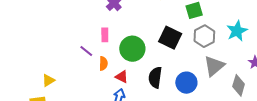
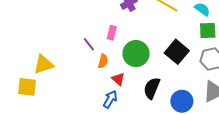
yellow triangle: (48, 80) -> (43, 64), size x1.5

